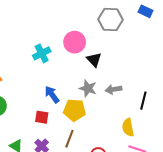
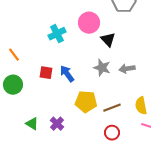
yellow pentagon: (75, 110) -> (86, 102), moved
red square: (42, 117) -> (46, 73), moved
brown line: (69, 139) -> (112, 108), moved, turned 48

